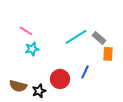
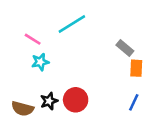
cyan line: (76, 37) -> (72, 24), moved
blue line: (85, 72) -> (134, 102), moved
black star: (39, 91) -> (49, 101), moved

